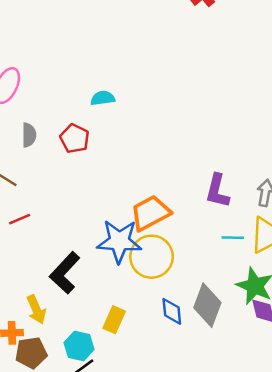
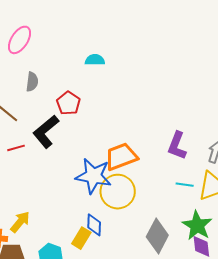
red pentagon: (75, 139) -> (68, 103), moved
black L-shape: (65, 273) -> (46, 132), moved
yellow arrow: (36, 309) -> (20, 222), turned -125
blue diamond: (172, 311) -> (94, 225), moved

